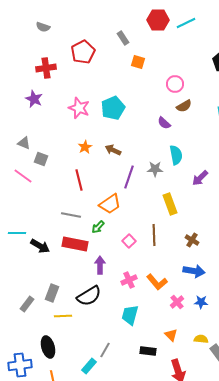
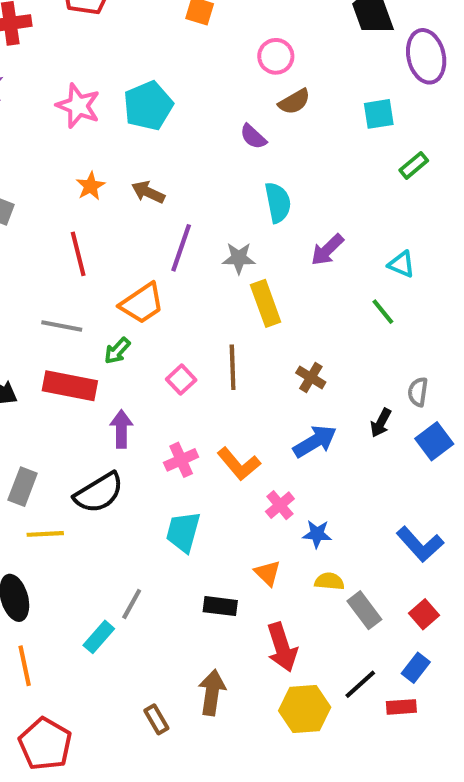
gray star: (155, 169) -> (239, 258), moved
blue arrow: (194, 271) -> (315, 441), turned -40
blue star: (201, 302) -> (317, 534), moved

